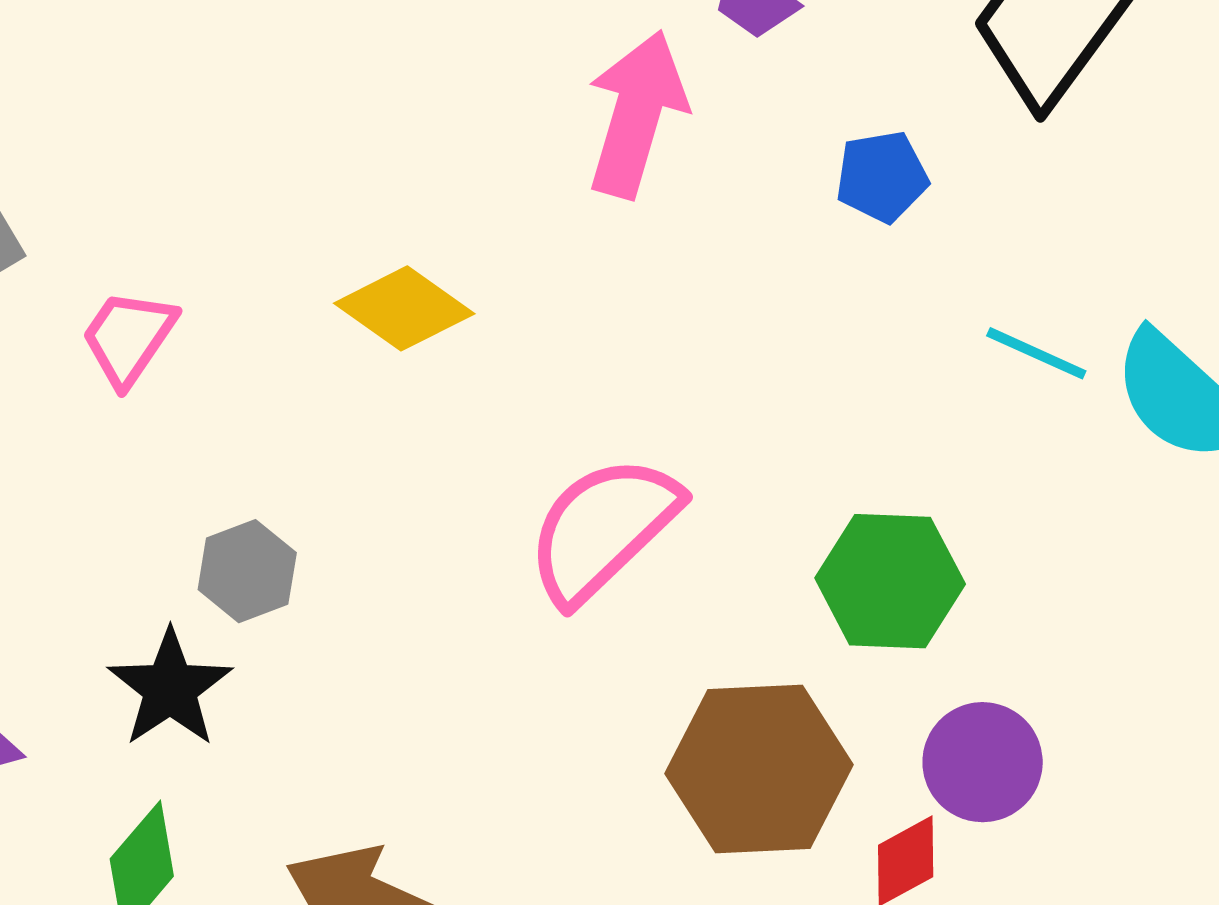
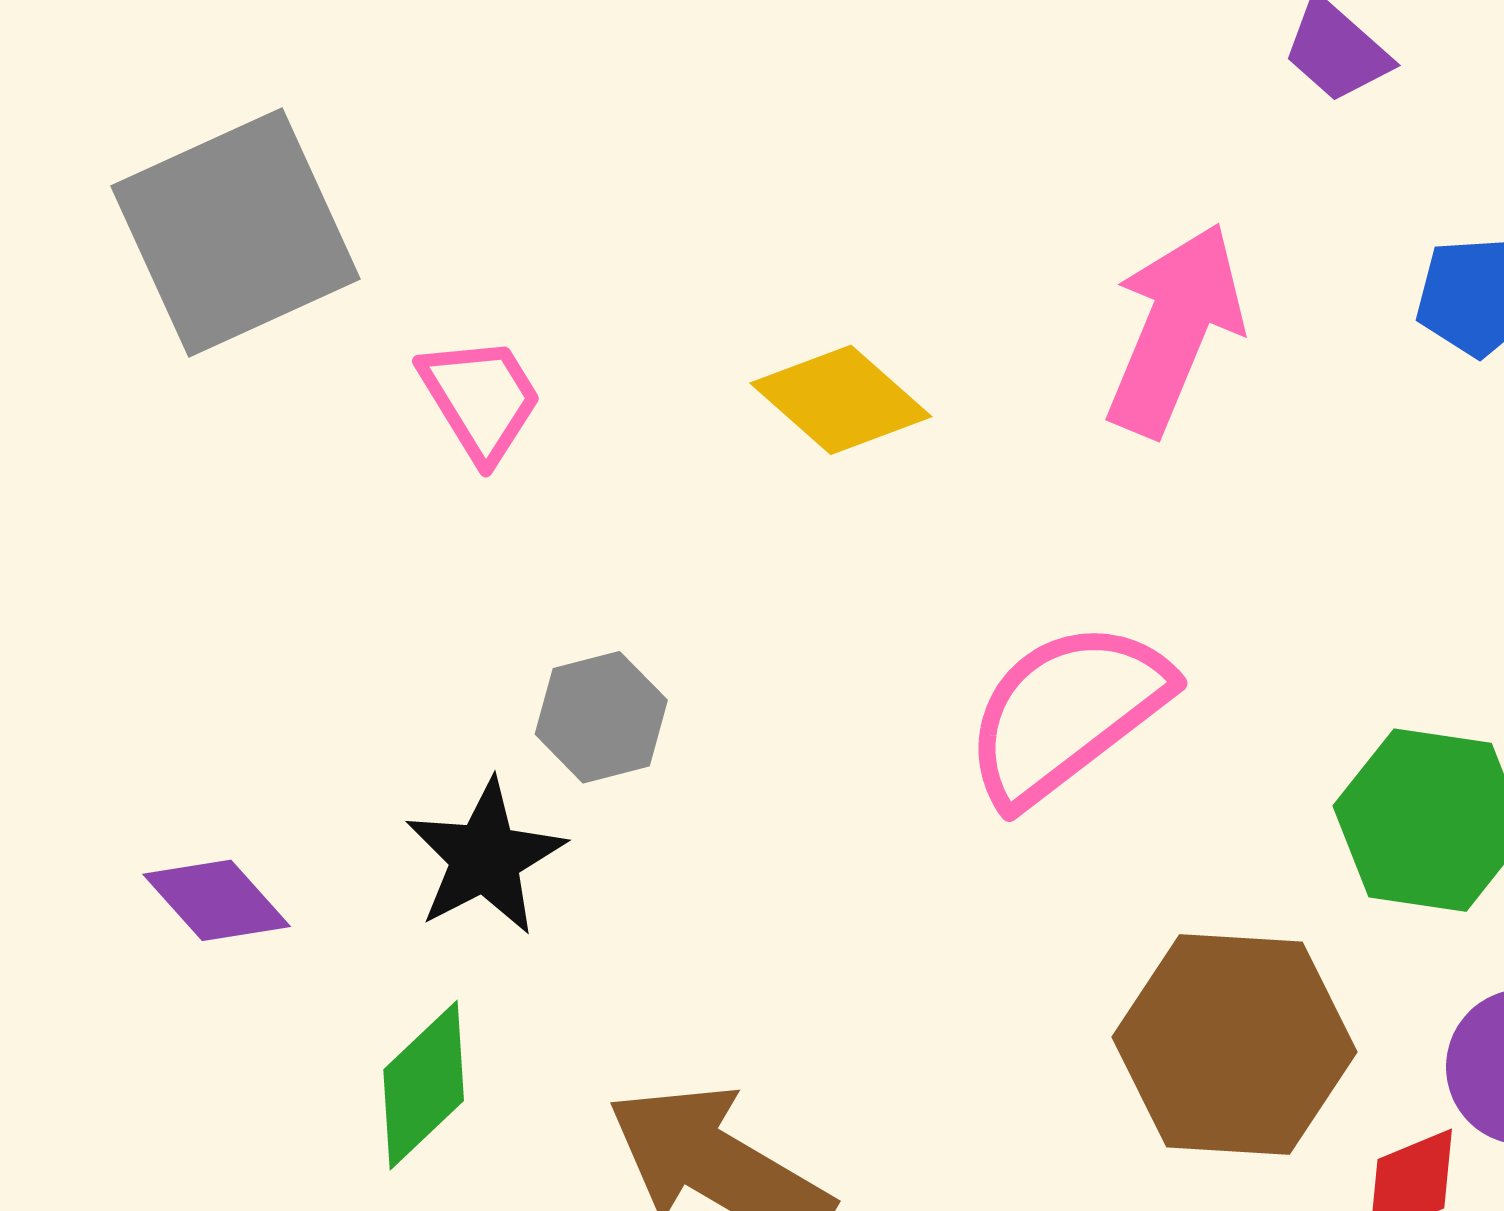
pink arrow: (637, 114) -> (1175, 329), moved
pink trapezoid: (128, 337) -> (481, 399), turned 108

